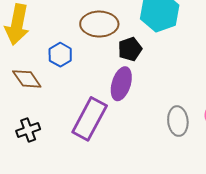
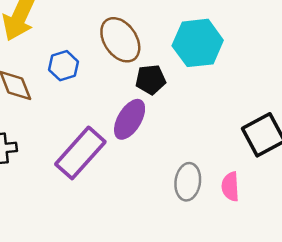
brown ellipse: (99, 24) -> (120, 40), turned 42

